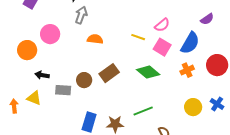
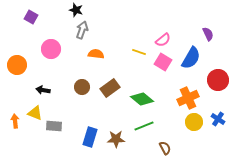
purple semicircle: (207, 19) -> (208, 34), turned -80
orange circle: (27, 50) -> (17, 65), moved
orange cross: (187, 70) -> (188, 98), moved, size x1.5
green diamond: (148, 72) -> (142, 99), moved
brown circle: (84, 80) -> (82, 87), moved
gray rectangle: (63, 90) -> (54, 126), moved

